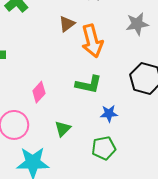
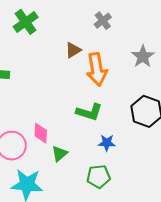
gray star: (137, 24) -> (143, 56), turned -30
pink diamond: (39, 92) -> (41, 133), moved, turned -45

